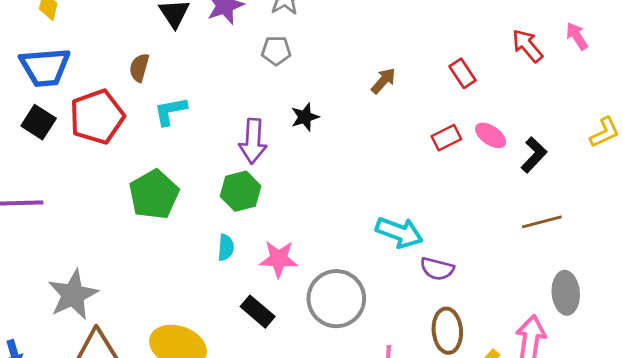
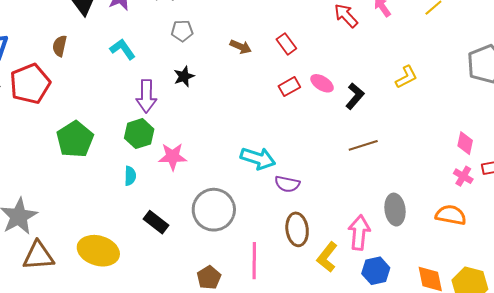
gray pentagon: (276, 51) -> (182, 31), moved
red rectangle: (463, 73) -> (286, 44), moved
brown arrow: (383, 81) -> (241, 47), turned 75
cyan L-shape: (170, 111) -> (123, 49), moved, turned 68
pink star: (279, 259) -> (173, 157), moved
gray ellipse: (566, 293) -> (395, 210), moved

